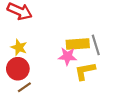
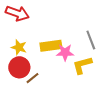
yellow rectangle: (78, 44) -> (51, 46), moved
brown line: (24, 87) -> (33, 78), moved

